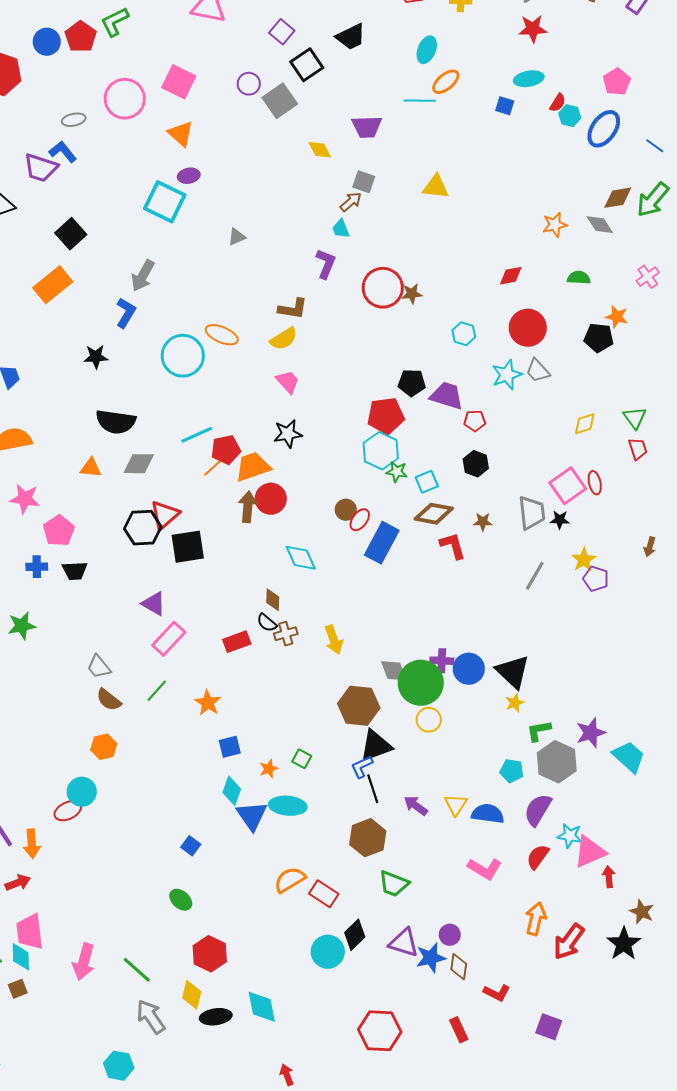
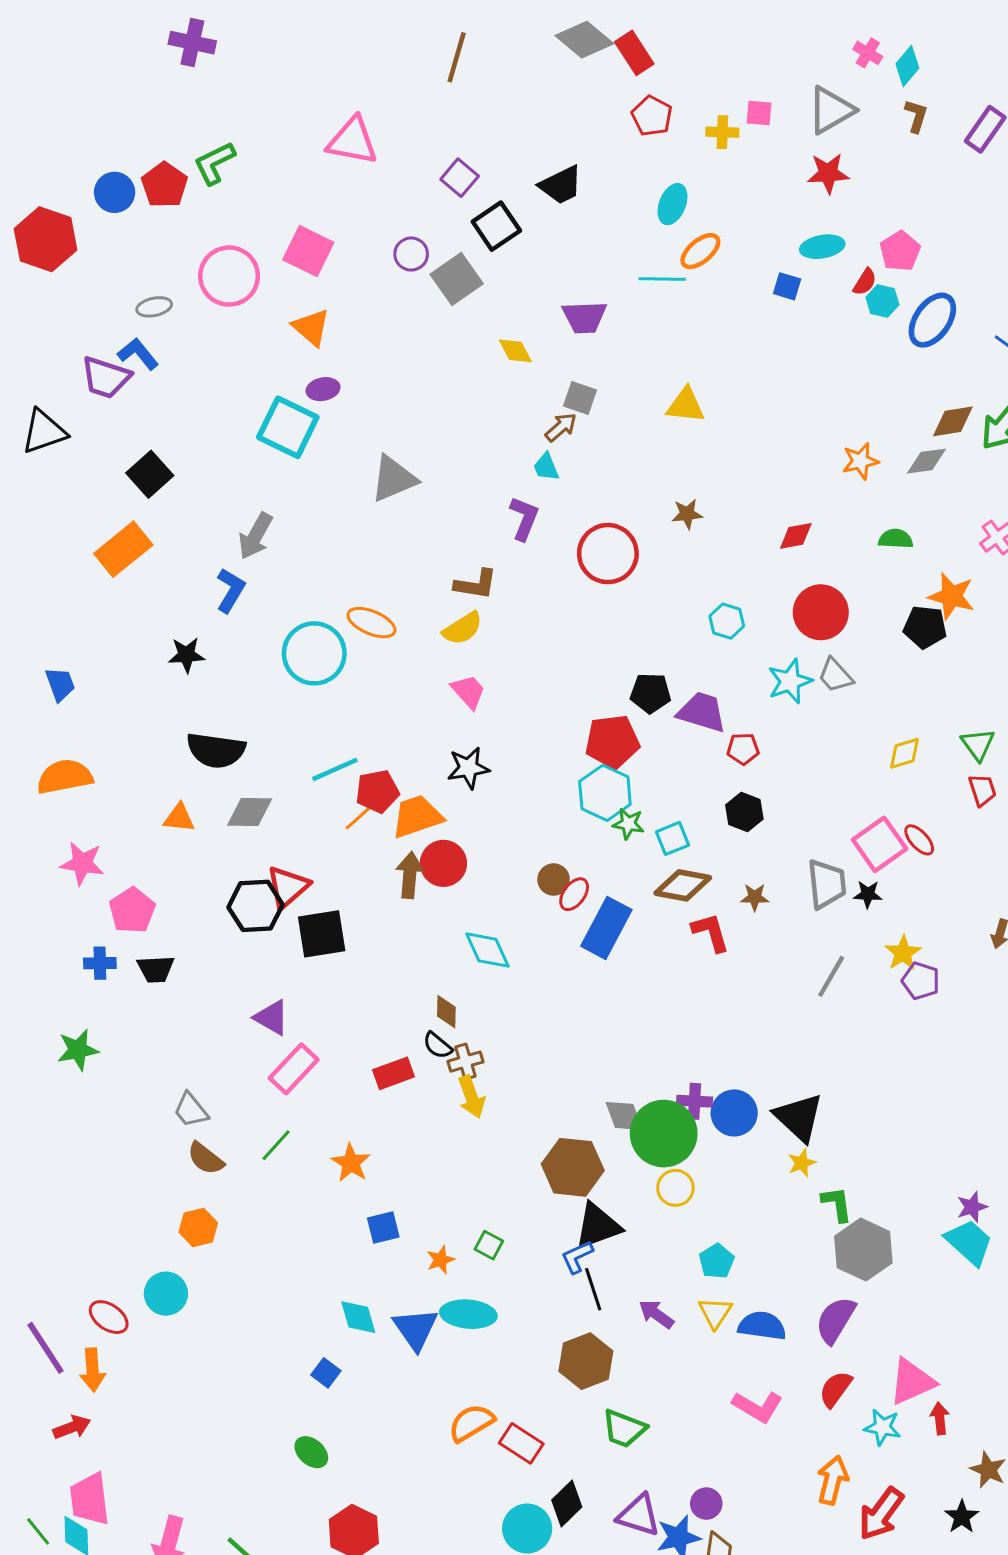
pink pentagon: (617, 82) -> (900, 251), moved
gray diamond: (600, 225) -> (927, 461), turned -64
gray triangle: (237, 237) -> (394, 479), size x1.8
brown star: (412, 294) -> (687, 514), moved
orange star: (617, 317) -> (951, 596), size x1.4
red ellipse: (595, 483) -> (919, 840), turned -30
yellow arrow: (334, 640) -> (471, 1097), moved
green L-shape: (539, 731) -> (837, 1204), turned 92
purple star: (591, 733) -> (972, 1207), moved, size x0.7
cyan pentagon: (512, 771) -> (717, 1261), moved, turned 30
cyan diamond: (232, 791) -> (358, 1317), moved, turned -36
red ellipse: (68, 811) -> (109, 1317), moved, turned 60
cyan star: (570, 836) -> (882, 1427), moved
black star: (624, 944) -> (962, 1517), size x0.7

